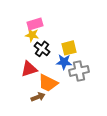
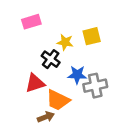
pink rectangle: (35, 24) -> (31, 22), moved
yellow star: (32, 35) -> (65, 42), moved
yellow square: (69, 48) -> (92, 36), moved

